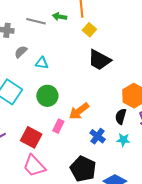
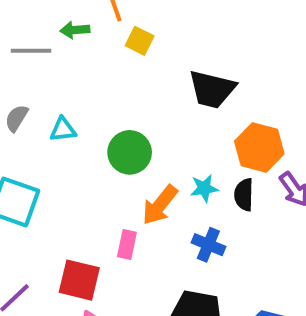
black trapezoid: (99, 60) -> (212, 89), moved
green circle: (47, 96) -> (130, 152), moved
cyan star: (123, 140) -> (204, 188), moved

